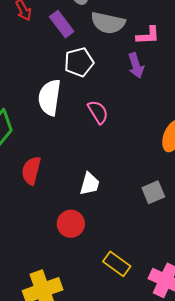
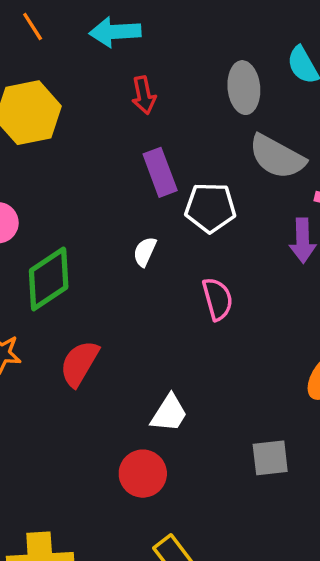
purple rectangle: (62, 24) -> (160, 172), moved
white semicircle: (49, 97) -> (145, 252), size x0.5
red circle: (71, 224) -> (143, 474), moved

